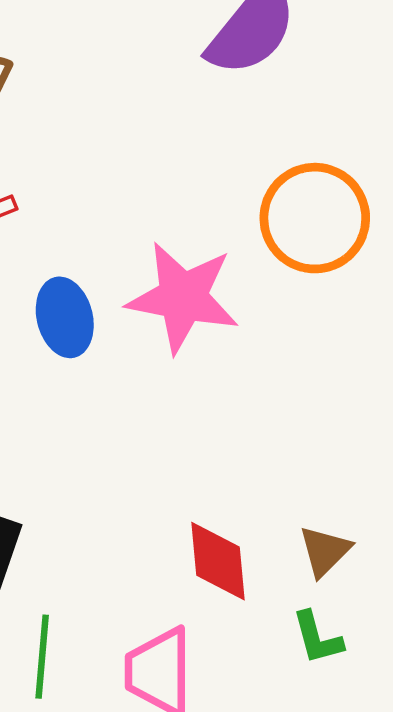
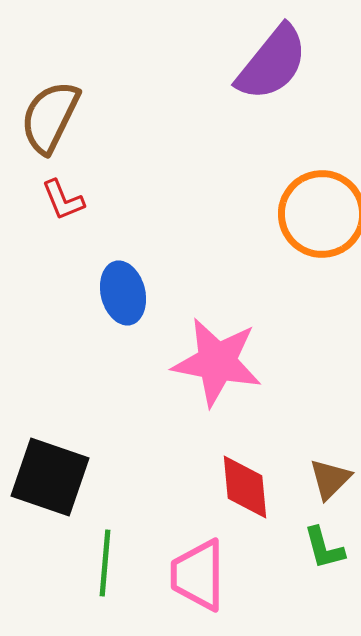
pink star: (183, 297) -> (217, 362), moved

